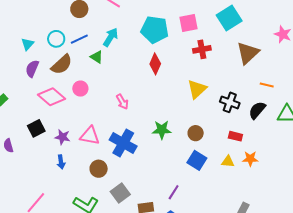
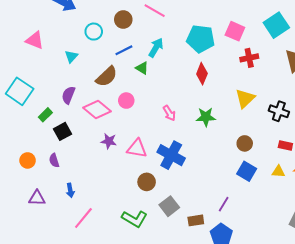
pink square: (188, 23) -> (235, 31), turned 36
cyan circle: (56, 39) -> (94, 32), moved
purple semicircle: (32, 69) -> (68, 95), moved
black square: (36, 128) -> (63, 131), moved
green star: (162, 130) -> (206, 117), moved
purple star: (62, 137) -> (109, 141), moved
blue arrow: (61, 162) -> (70, 190), moved

